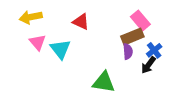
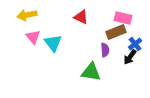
pink rectangle: (140, 21) -> (123, 18), turned -36
red triangle: (81, 22) -> (81, 17), moved
purple semicircle: (128, 51) -> (105, 50), moved

